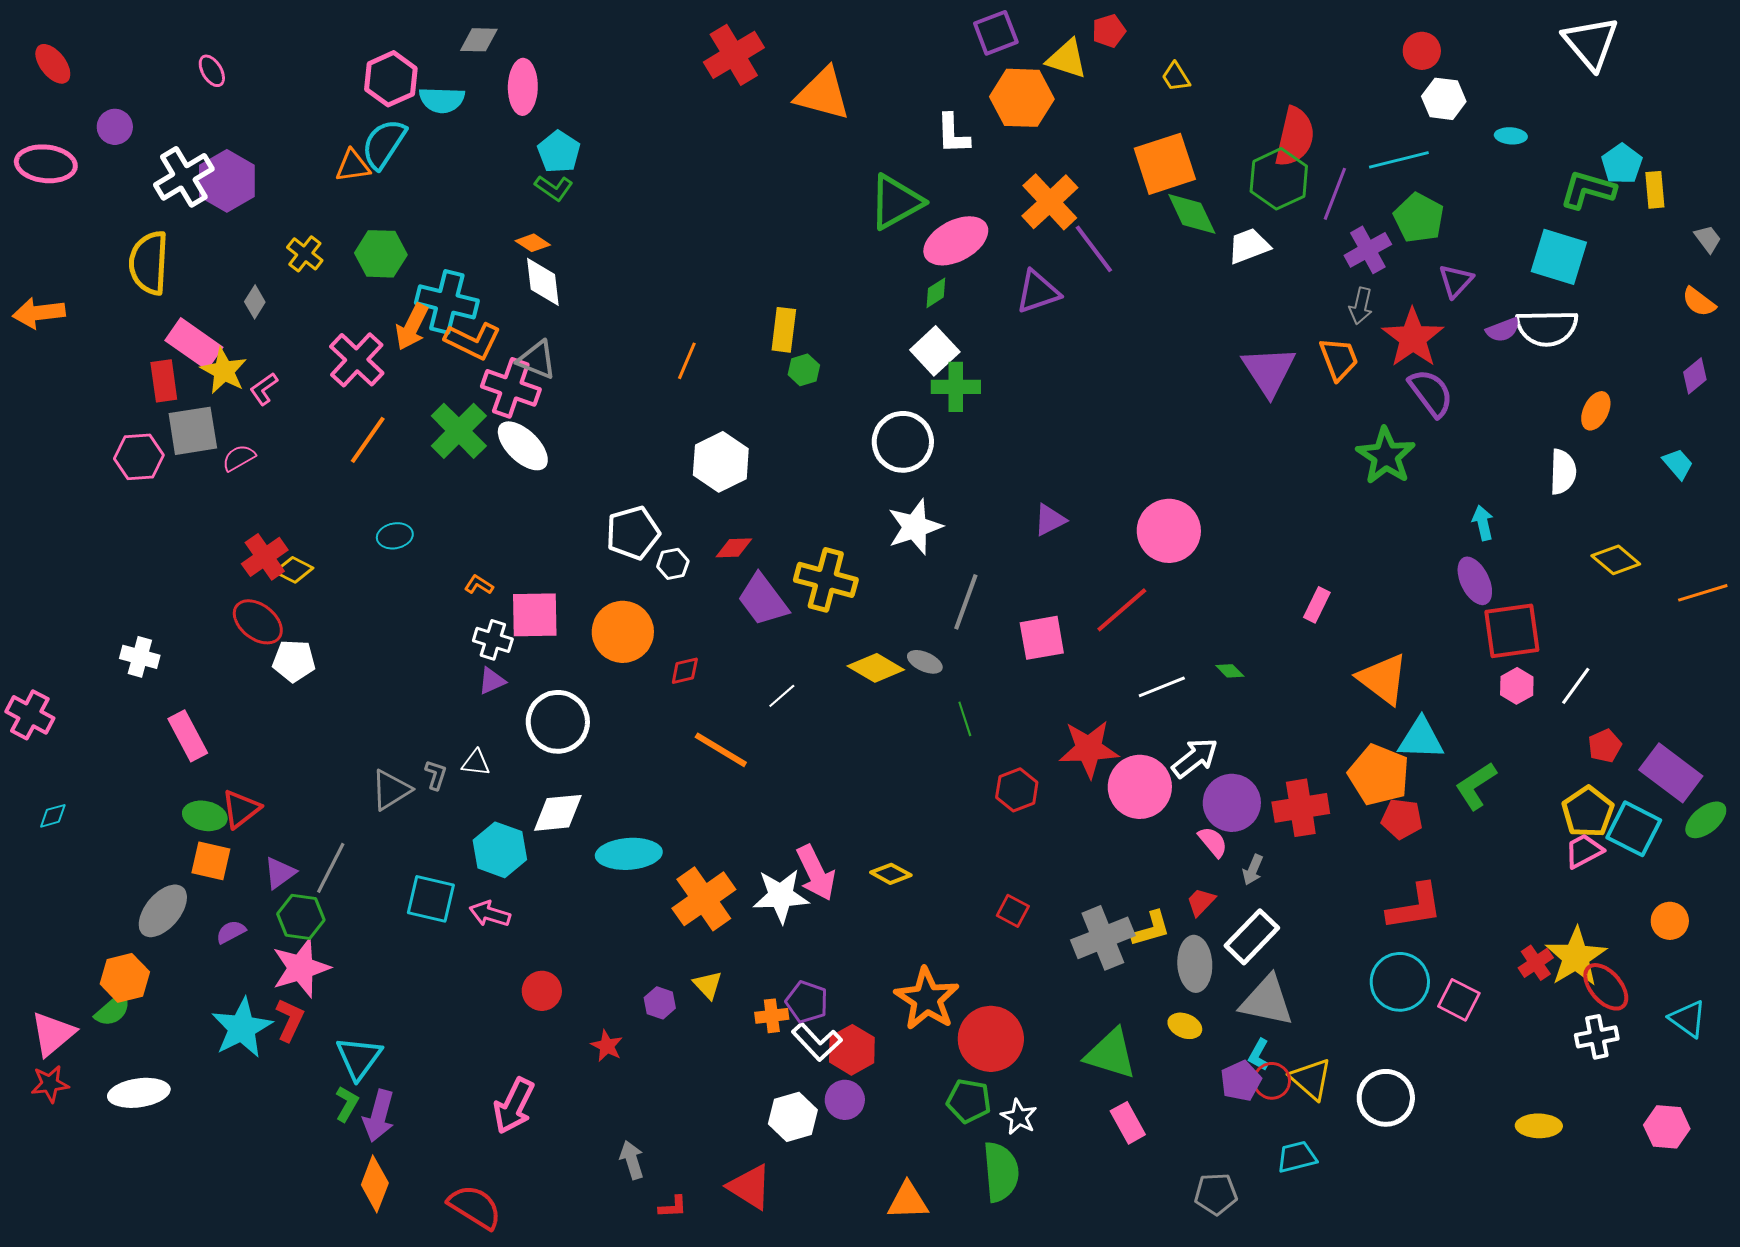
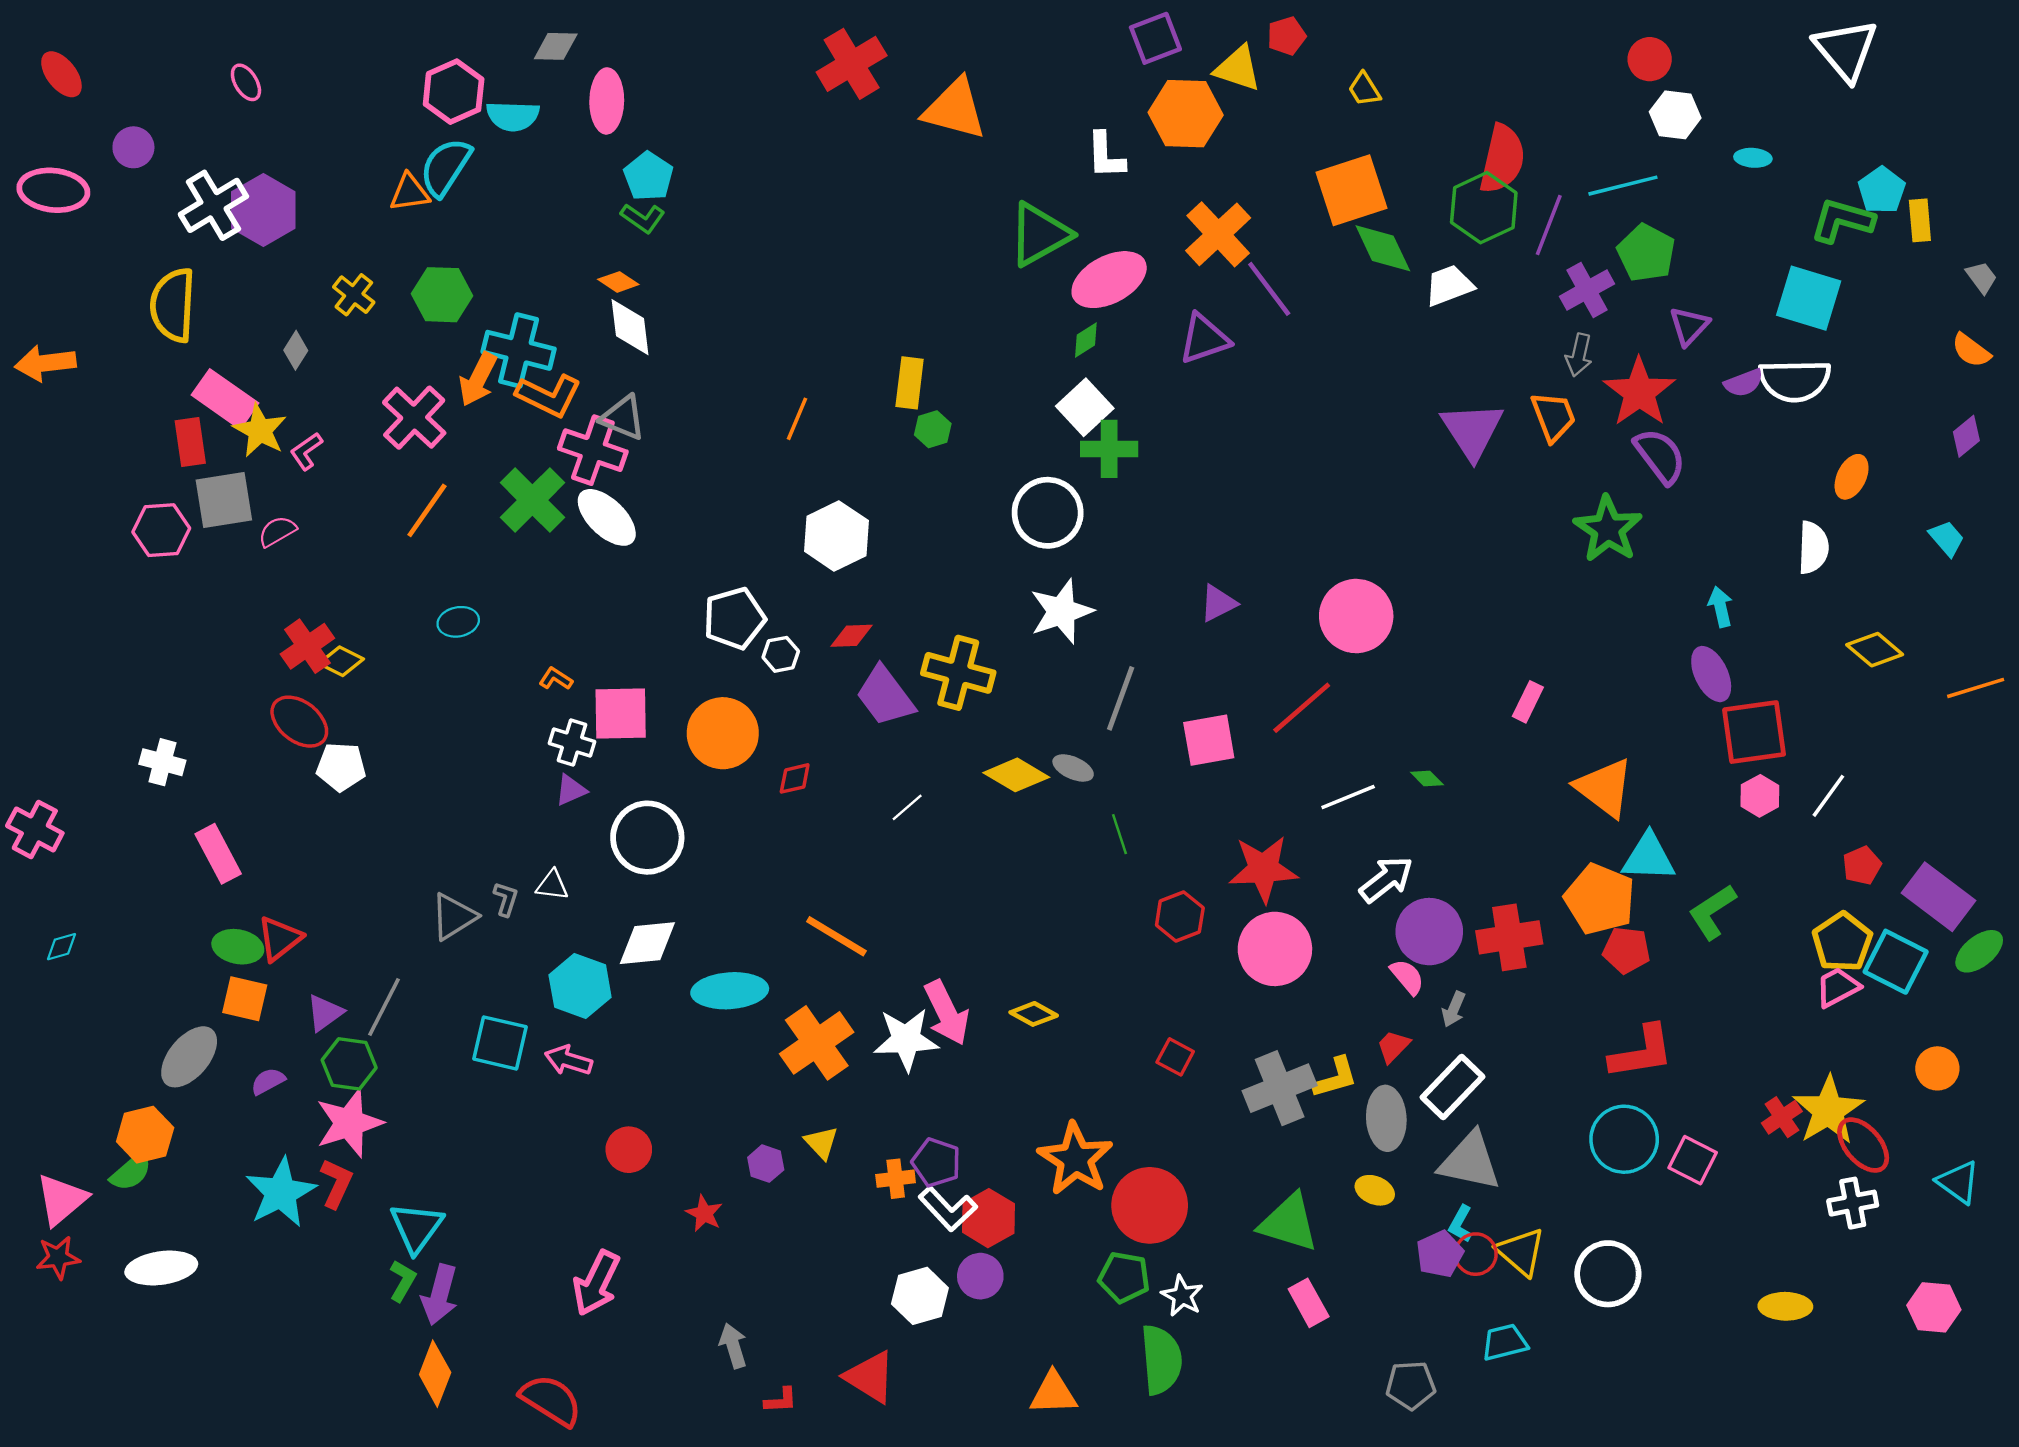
orange line: (721, 750) -> (836, 936), moved
pink circle: (1140, 787) -> (1275, 949), moved

